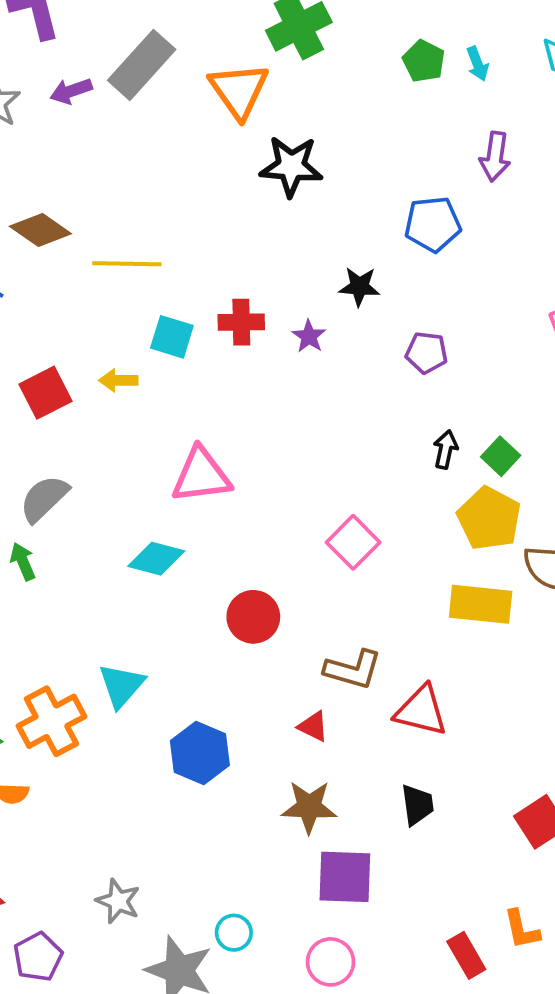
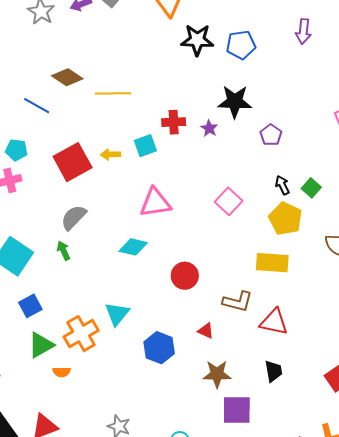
blue pentagon: (433, 224) -> (241, 45), moved
black star: (359, 287) -> (235, 102), size x1.6
cyan square: (172, 337) -> (145, 146), moved, turned -35
purple pentagon: (427, 353) -> (271, 135), turned 30
red square: (46, 393) -> (73, 162), size x1.4
black arrow: (446, 449) -> (282, 185), turned -36
yellow pentagon: (489, 518) -> (285, 219), moved
pink square: (353, 542) -> (229, 201), moved
yellow rectangle: (481, 604) -> (272, 263), moved
red triangle: (313, 726) -> (206, 331), moved

